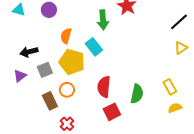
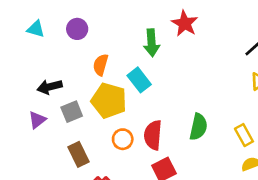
orange circle: (67, 90) -> (123, 139), moved
green semicircle: (137, 94) -> (198, 127), moved

